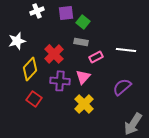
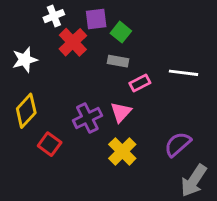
red cross: (54, 54) -> (73, 42), moved
yellow diamond: (30, 69) -> (26, 111), moved
purple cross: (60, 81) -> (87, 118), turned -30
purple semicircle: (122, 87) -> (178, 144), moved

